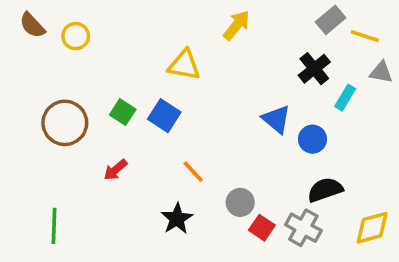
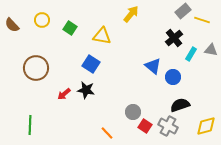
brown semicircle: (32, 25) -> (12, 25), moved
gray triangle: (381, 72) -> (211, 50), moved
green square: (123, 112) -> (70, 28), moved
orange line: (193, 172) -> (107, 133), moved
black star: (177, 219) -> (86, 90), moved, turned -30

